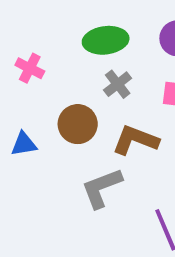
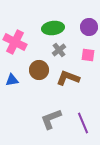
pink cross: (30, 68) -> (15, 42), size x1.6
gray L-shape: (102, 188) -> (51, 119), moved

